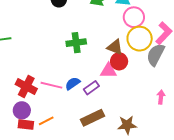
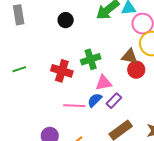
pink triangle: (108, 71) -> (104, 83), moved
red cross: (26, 87) -> (62, 71), moved

